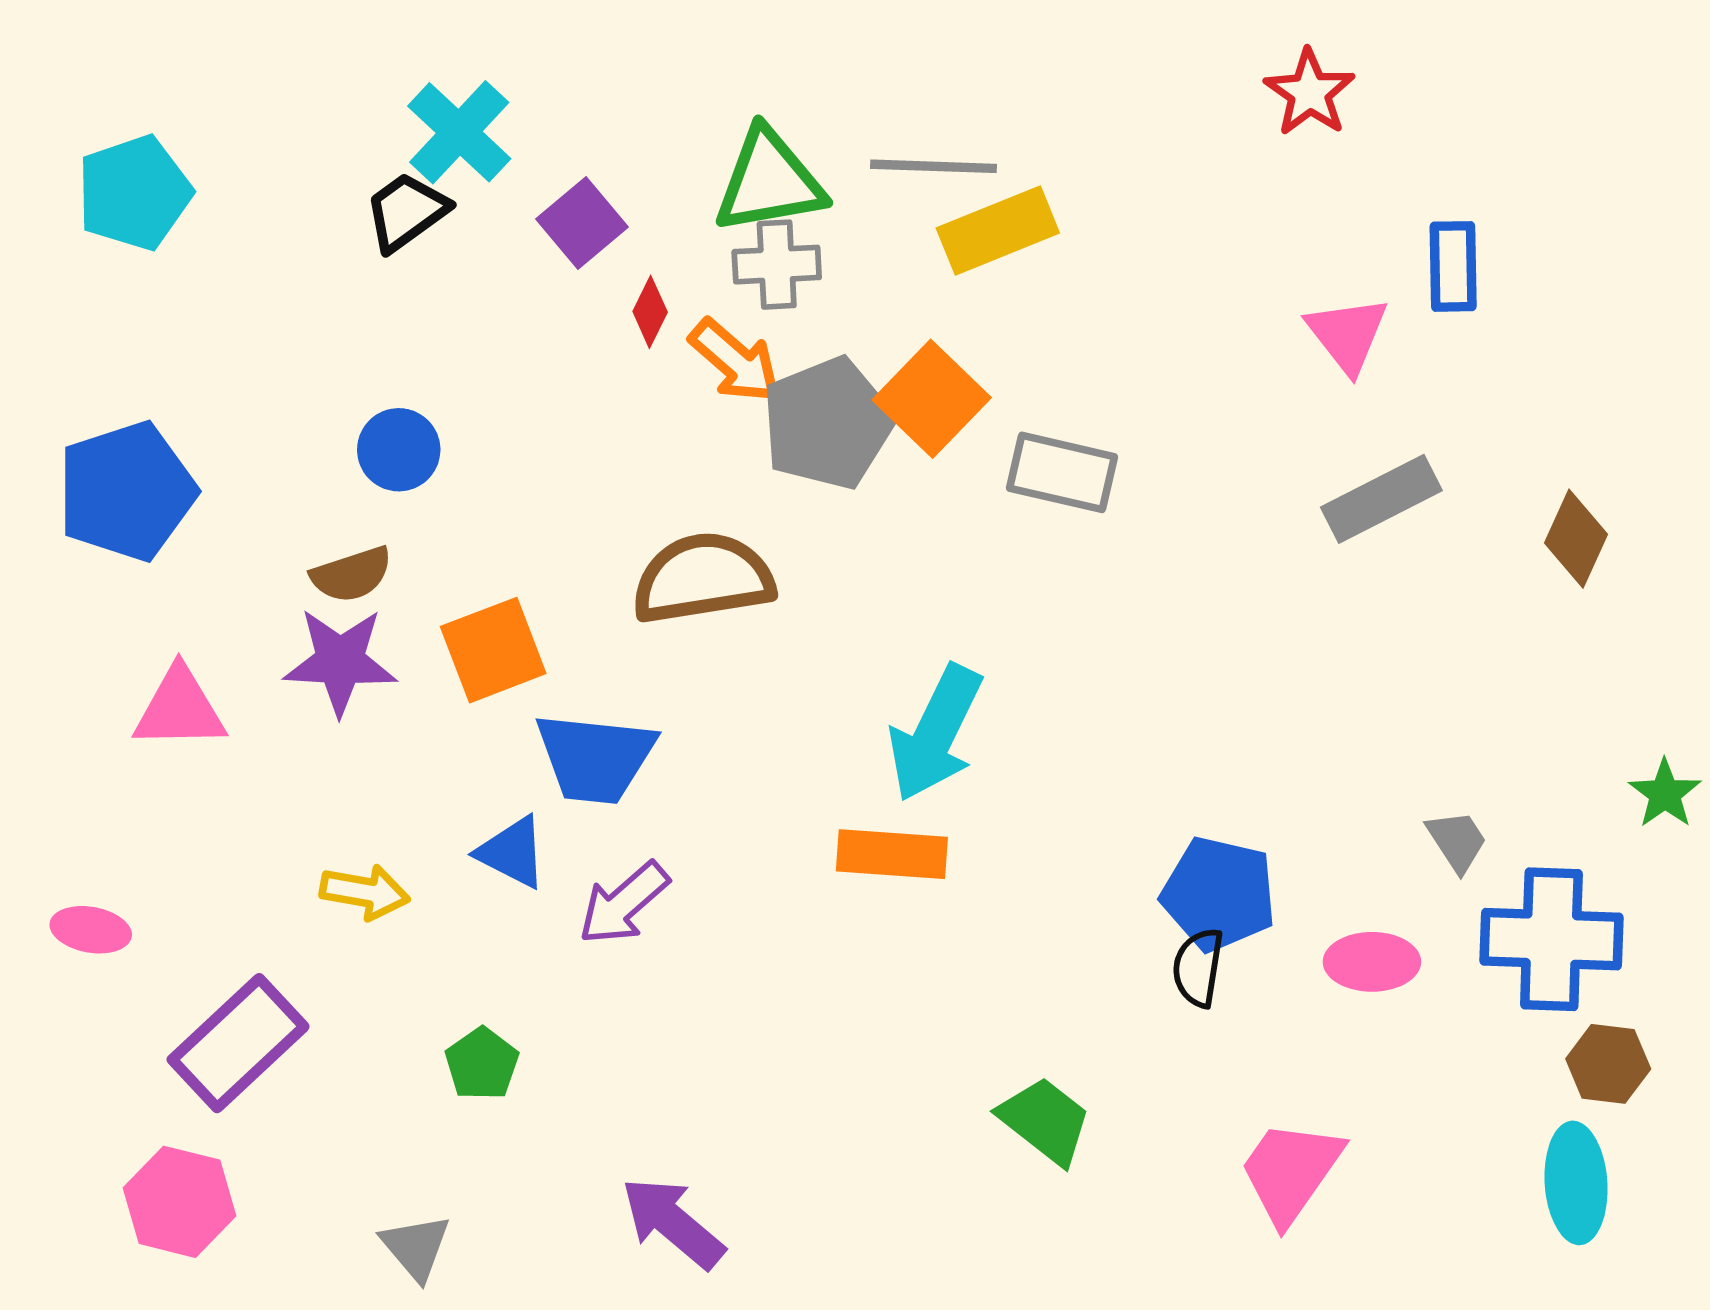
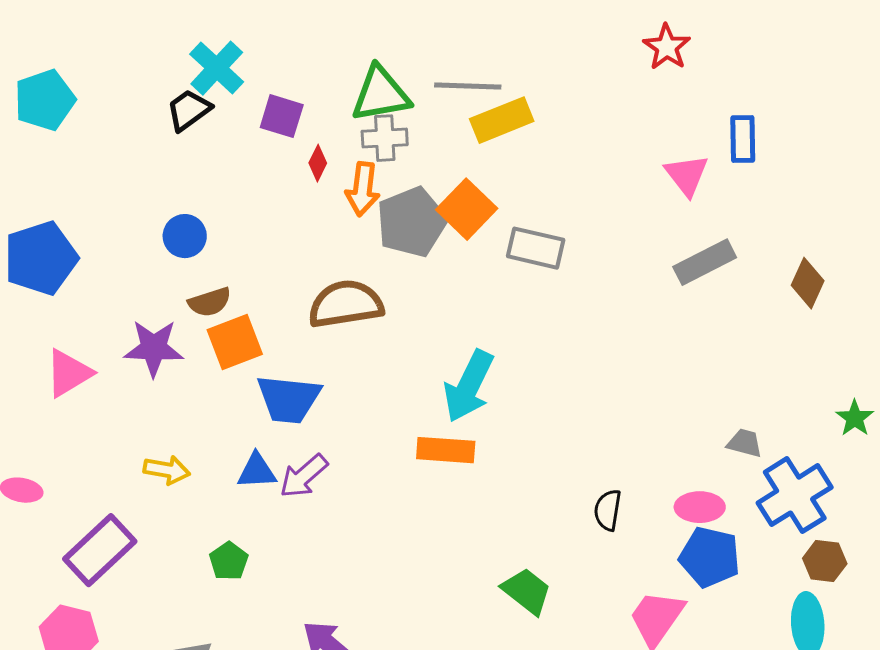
purple square: (582, 223) -> (282, 116), turned -33
orange arrow: (735, 361) -> (363, 189), turned 56
brown semicircle: (351, 574) -> (210, 302), moved
pink triangle: (180, 709) -> (69, 373), turned -30
gray trapezoid: (1457, 841) -> (745, 443), turned -42
blue triangle: (512, 852) -> (257, 471), moved, turned -30
blue pentagon: (1219, 894) -> (710, 557), moved
blue cross: (1551, 939) -> (795, 495), turned -34

